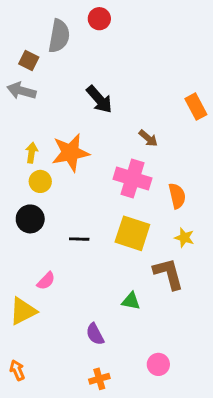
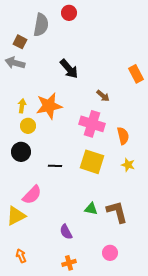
brown L-shape: (168, 274) -> (117, 212), moved
pink semicircle: (46, 281) -> (32, 195), size x1.5
orange arrow: (17, 370) -> (21, 256), moved

